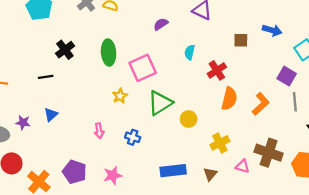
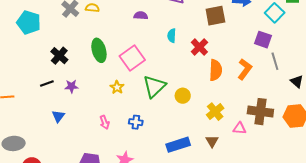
purple semicircle: (161, 24) -> (141, 16), turned 48
brown square: (241, 40) -> (215, 16), size x1.5
purple star: (23, 123) -> (71, 86), moved

